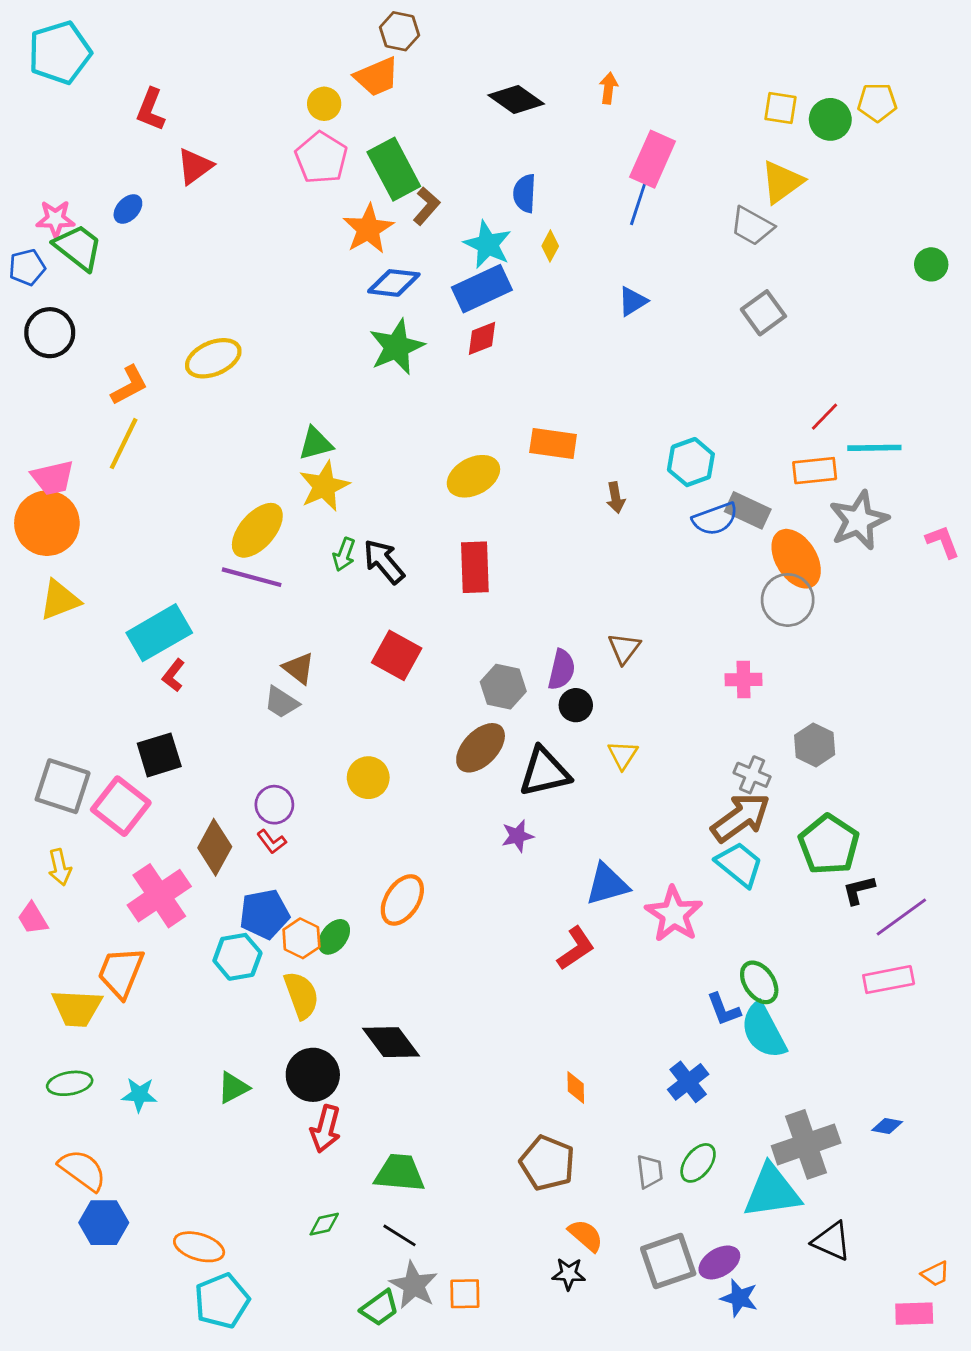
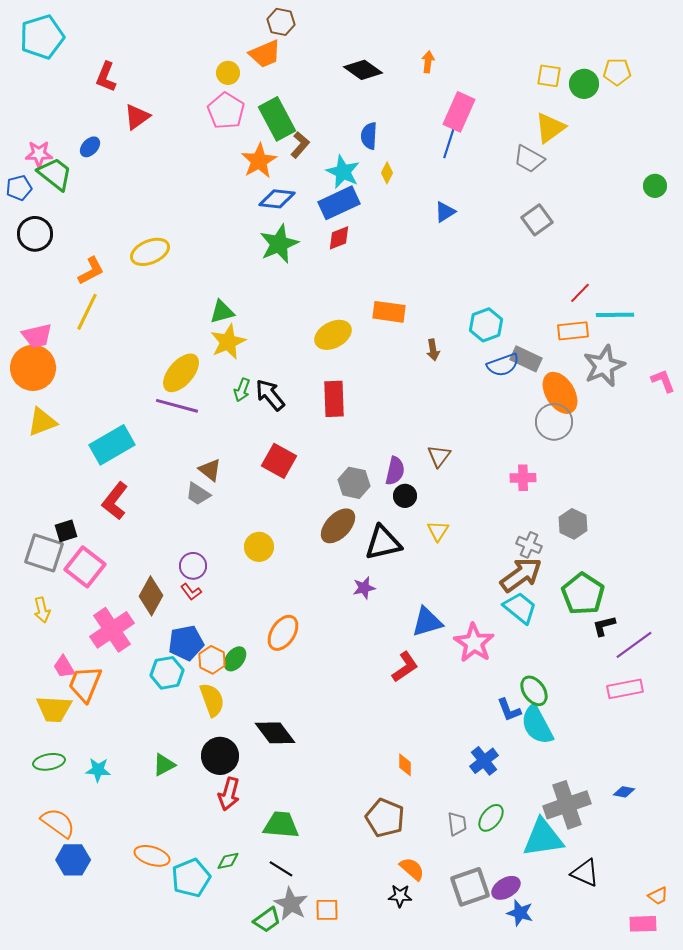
red L-shape: (173, 675) -> (115, 501), moved, size x1.6
black square: (159, 755) -> (66, 531), moved, size x0.7
pink trapezoid: (33, 918) -> (64, 667), moved
orange ellipse: (199, 1247) -> (152, 856), moved
cyan pentagon: (222, 1301) -> (191, 878), moved

